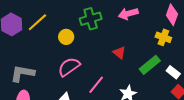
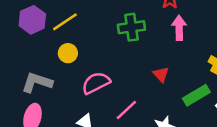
pink arrow: (128, 14) -> (179, 28), turned 96
yellow circle: (66, 37) -> (68, 53), moved

